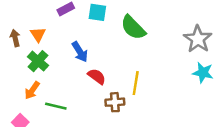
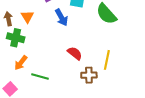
blue arrow: (80, 52) -> (61, 17), moved
green cross: (38, 61) -> (16, 38), moved, turned -30

